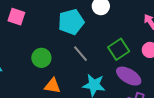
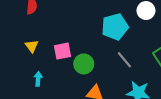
pink square: (16, 17) -> (63, 51), moved, turned -30

